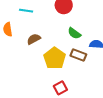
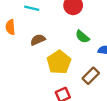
brown rectangle: (78, 55) -> (91, 76), moved, turned -70

